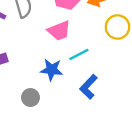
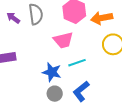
gray circle: (30, 98) -> (55, 94), moved

